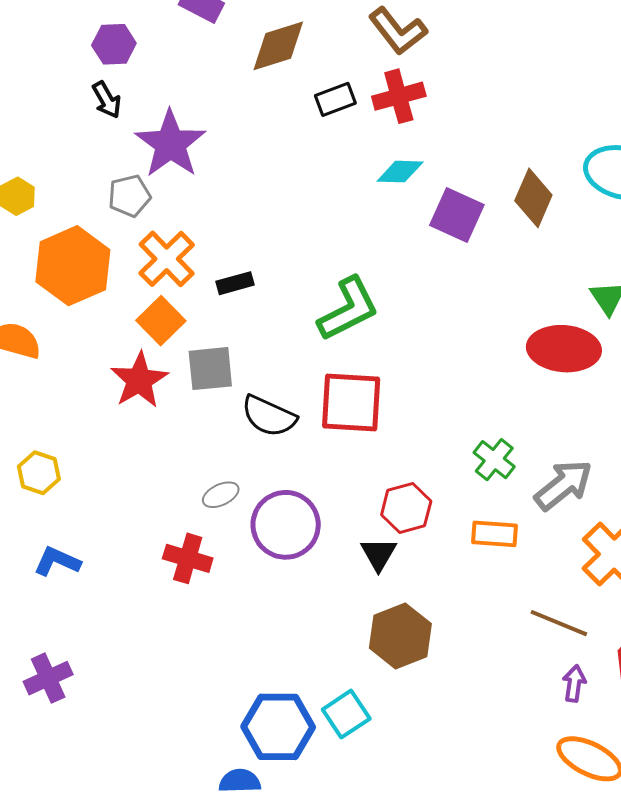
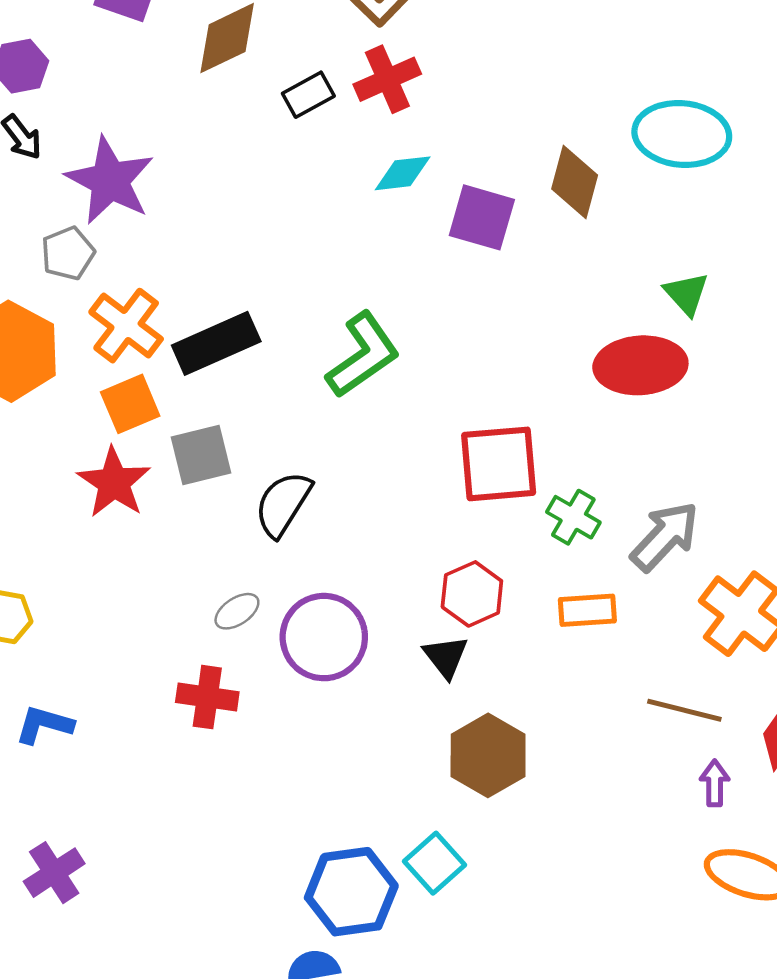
black rectangle: (235, 283) -> (216, 343), size x1.8
orange square: (161, 321) -> (130, 404), turned 30
red square: (351, 402) -> (499, 464), moved
black semicircle: (269, 416) -> (283, 504), turned 106

